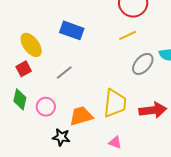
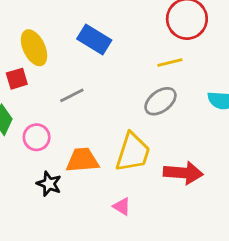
gray ellipse: (143, 64) -> (160, 101), moved

